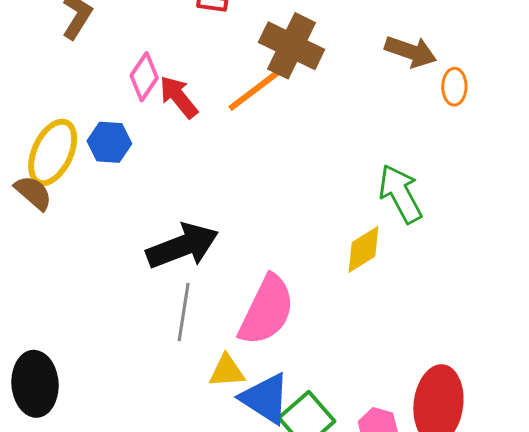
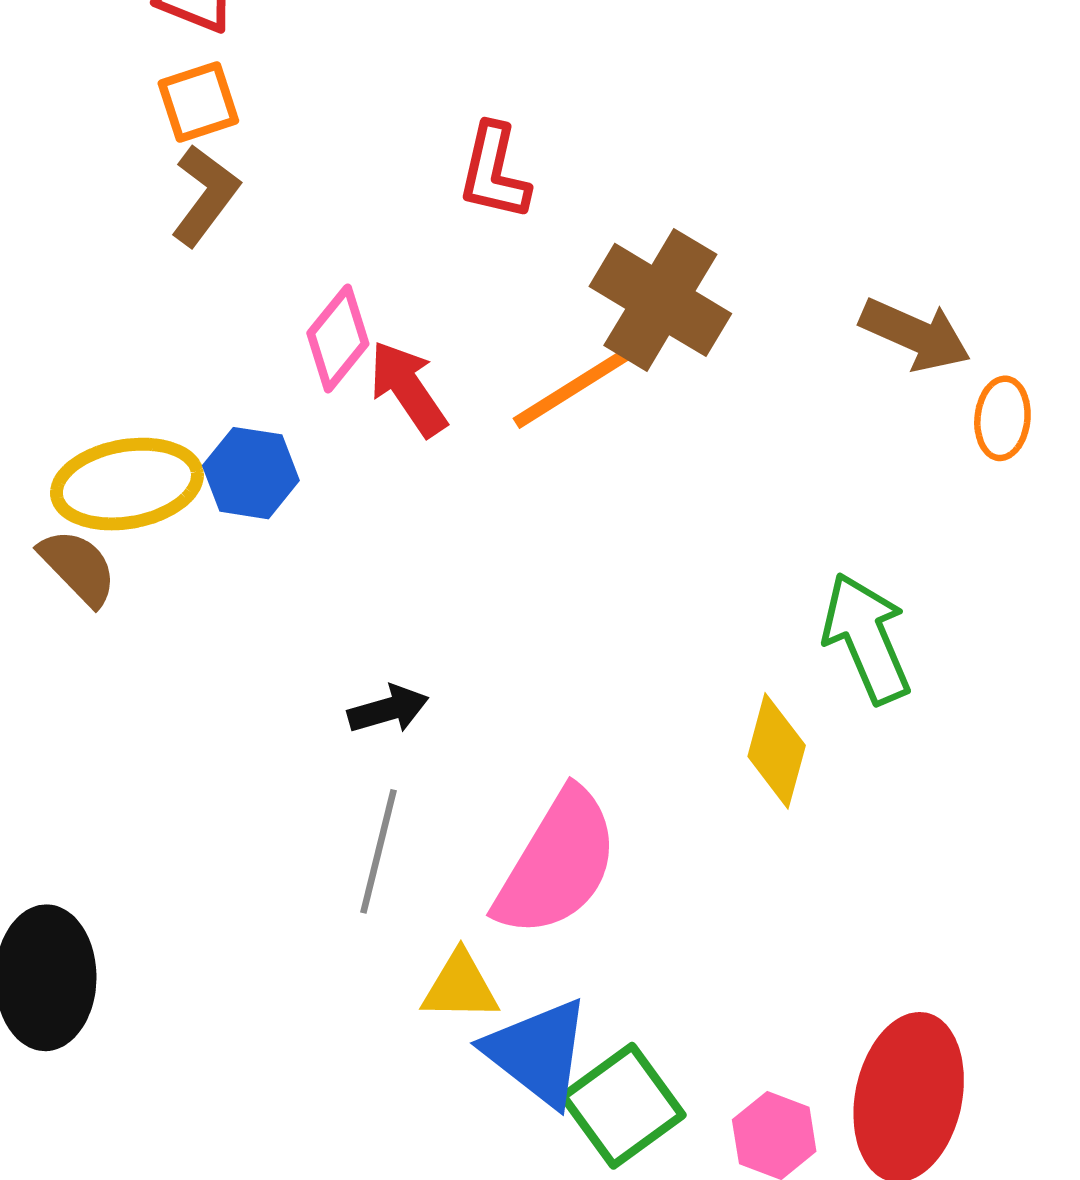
yellow ellipse: (53, 152) -> (127, 484), turned 50
black arrow: (182, 246) -> (388, 709), size x0.5
yellow diamond: (363, 249) -> (777, 751), turned -48

